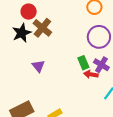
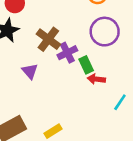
brown cross: (42, 28) -> (48, 39), moved
purple cross: (101, 65) -> (67, 53), moved, turned 35

